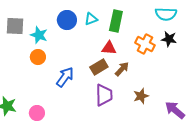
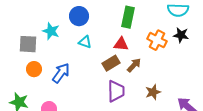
cyan triangle: (91, 19) -> (85, 42), moved, turned 40
gray square: (15, 26) -> (28, 44), moved
orange circle: (38, 57) -> (34, 69), moved
blue arrow: (65, 77) -> (61, 73), moved

